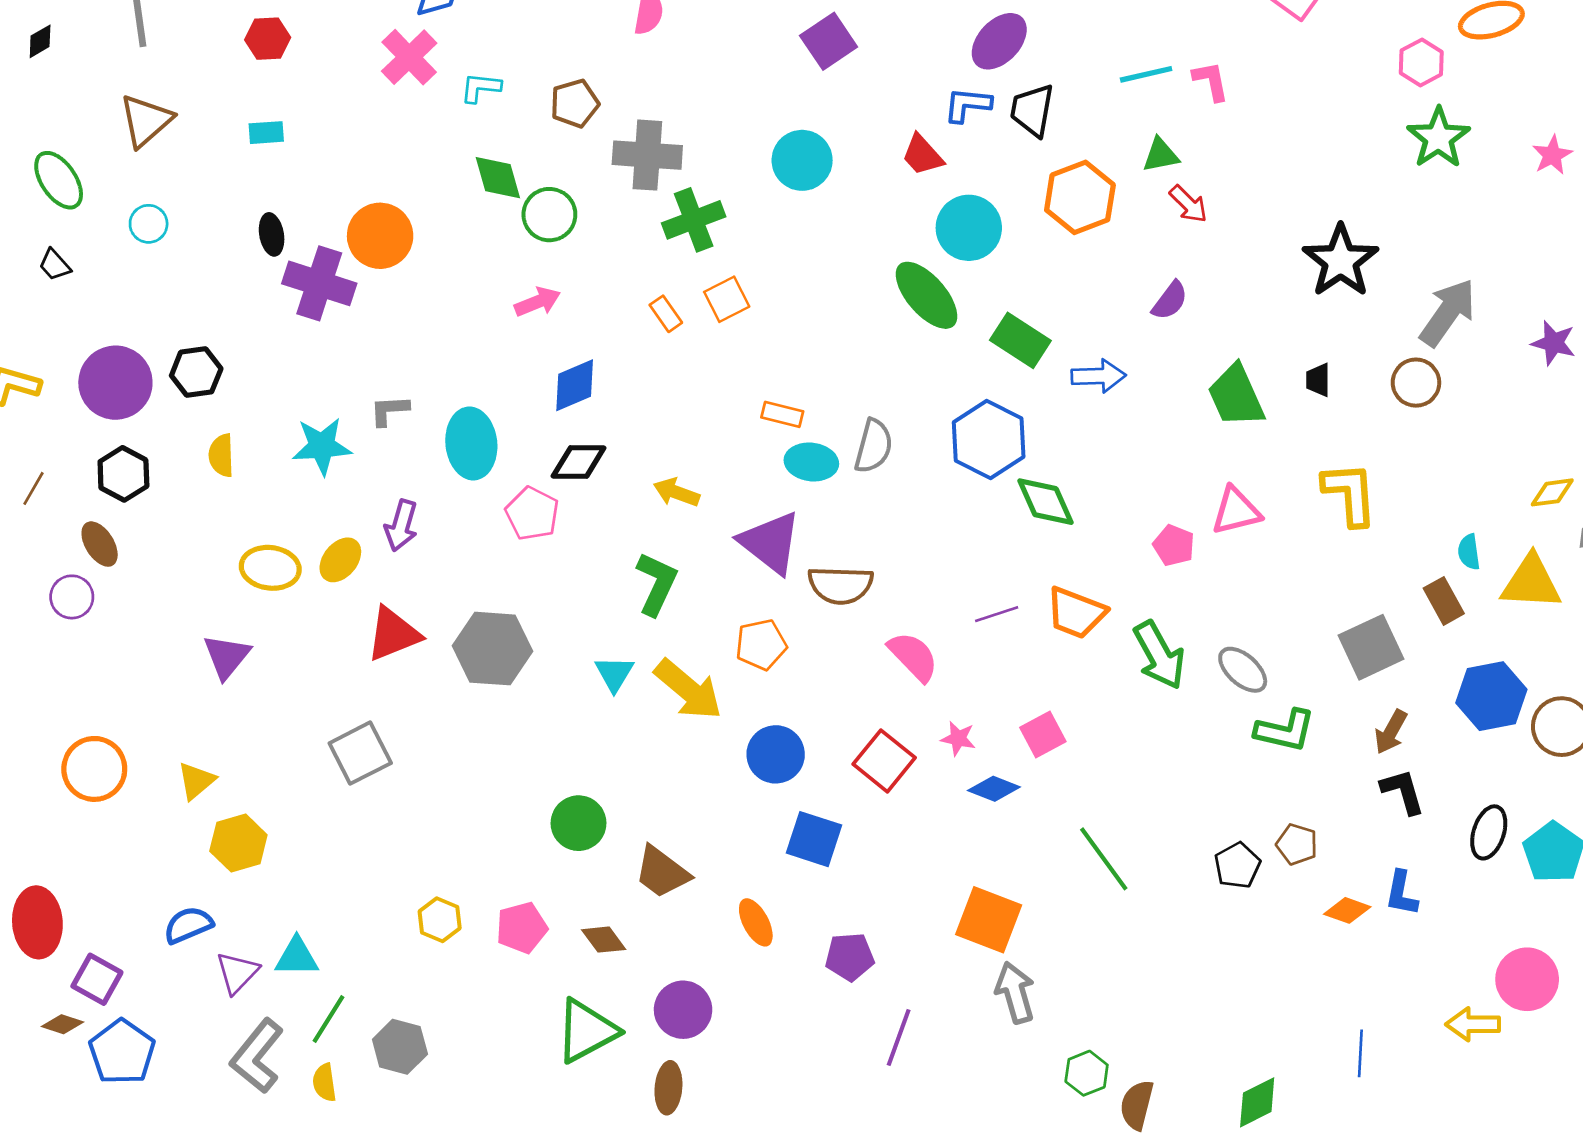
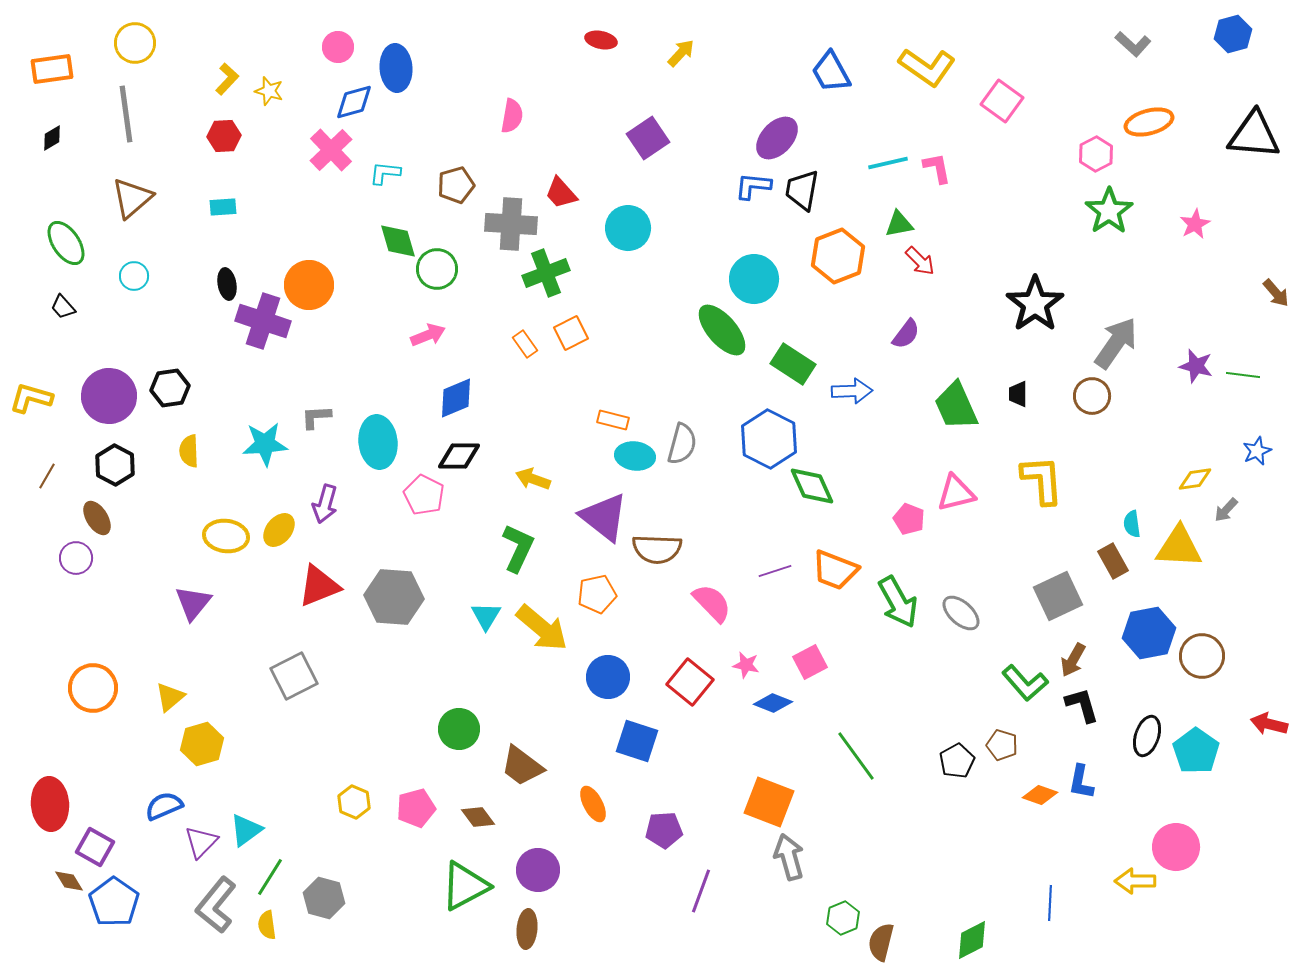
red trapezoid: (922, 155) -> (561, 193), moved
green L-shape: (1285, 731) -> (1025, 683), moved, turned 36
cyan triangle: (297, 957) -> (246, 830), turned -36
brown diamond: (63, 1024) -> (69, 881), turned 40

